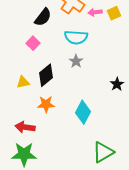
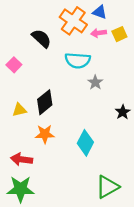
black semicircle: (43, 17) -> (41, 38), turned -84
pink square: (33, 43) -> (14, 65), moved
gray star: (76, 61) -> (95, 82), moved

